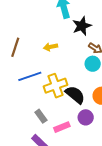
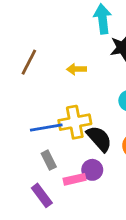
blue line: (30, 76) -> (46, 127), moved
purple circle: (86, 117) -> (92, 170), moved

